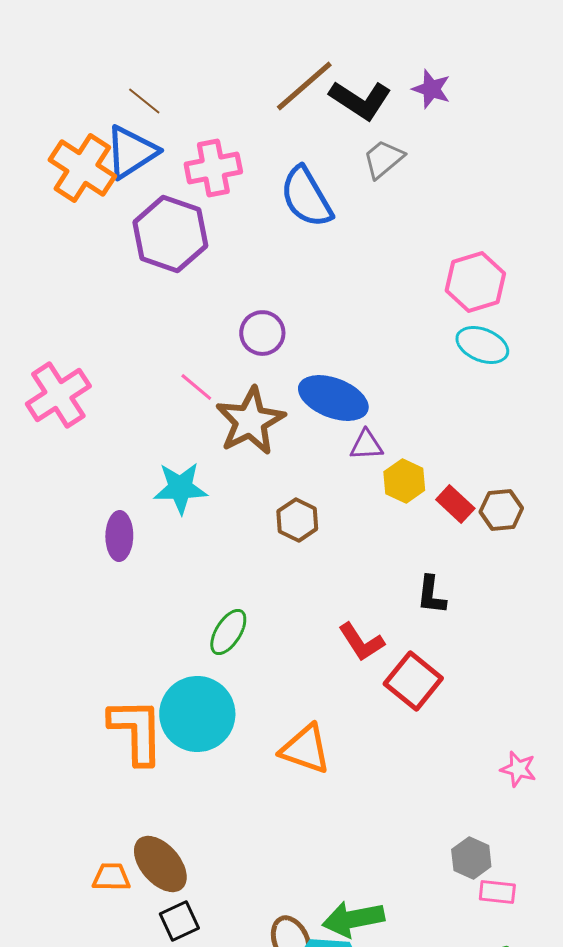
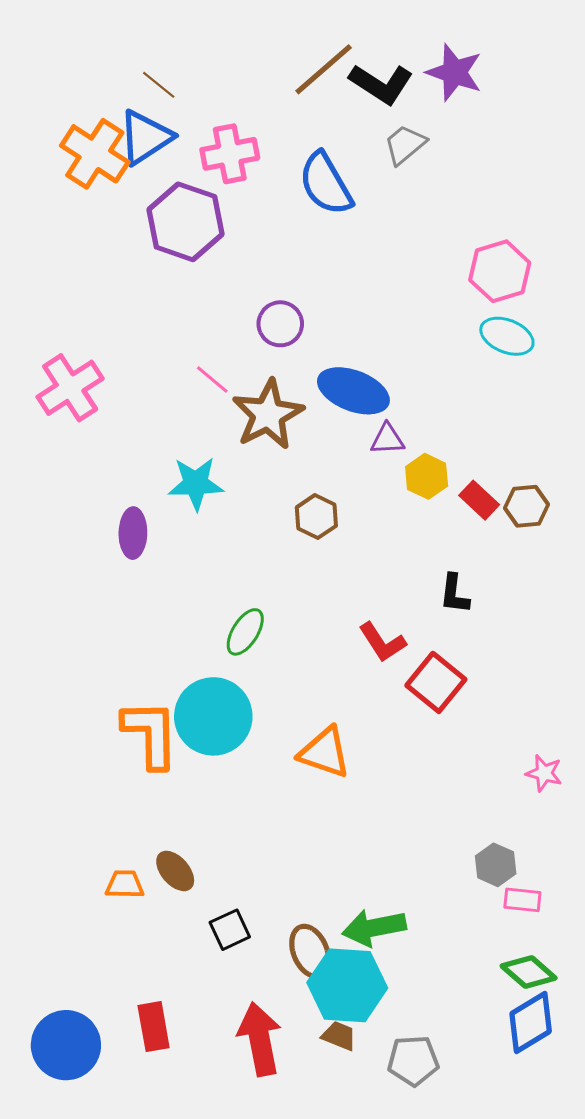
purple star: (431, 89) -> (454, 72), size x1.4
brown ellipse: (160, 864) -> (175, 871), size x0.7
black square: (179, 921) -> (230, 930), moved

